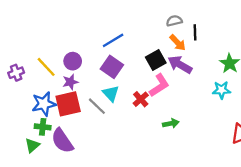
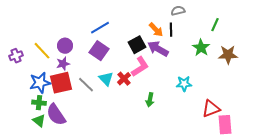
gray semicircle: (174, 21) -> (178, 11), moved
black line: (195, 32) -> (171, 30), moved
cyan star: (221, 90) -> (184, 84), moved
cyan triangle: (111, 93) -> (106, 79), moved
green arrow: (171, 123) -> (150, 100), turned 112
green triangle: (32, 145) -> (39, 121), moved, turned -40

